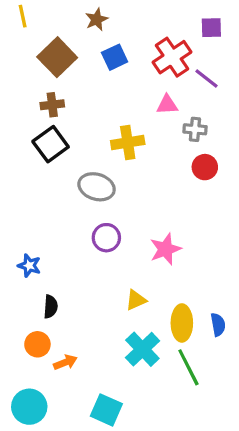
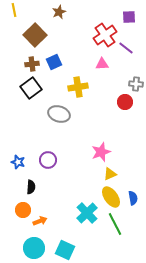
blue square: (115, 57) -> (54, 62), moved
gray cross: (195, 129) -> (136, 84), moved
purple circle: (106, 238) -> (48, 160), moved
yellow triangle: (136, 300) -> (110, 174), moved
yellow ellipse: (182, 323) -> (111, 197), turned -35
cyan circle: (29, 407) -> (34, 248), moved

